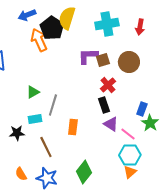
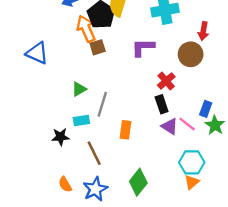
red arrow: (140, 27) -> (203, 31), moved
brown square: (103, 60) -> (98, 47), moved
pink line: (128, 134) -> (187, 124), moved
blue star: (47, 178) -> (95, 189), turned 30

